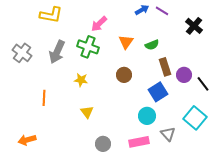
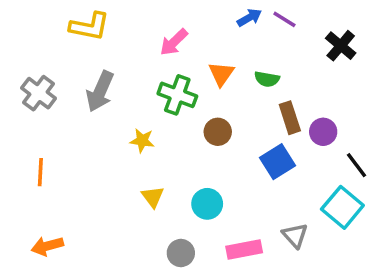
green semicircle: (152, 45) -> (267, 79), turned 32
green cross: (88, 47) -> (177, 95), moved
black line: (203, 84) -> (357, 165), moved
orange line: (44, 98) -> (40, 172), moved
cyan circle: (147, 116) -> (207, 204), moved

